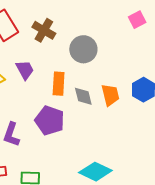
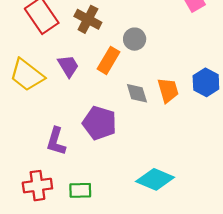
gray circle: (83, 49) -> (135, 39), size x0.7
orange rectangle: (59, 84) -> (108, 60), moved, turned 30

